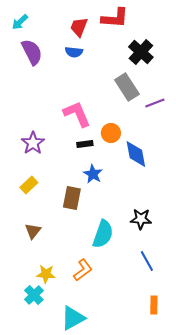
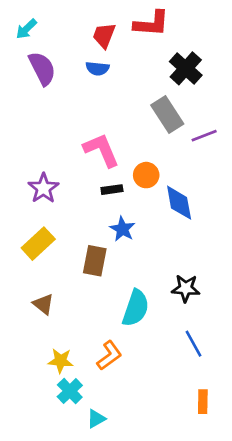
yellow rectangle: (29, 185) -> (38, 244), size x1.4
brown triangle: (33, 231) -> (43, 304), turned -30
cyan cross: (34, 295) -> (70, 391), moved
cyan triangle: (73, 318) -> (96, 419), size x0.6

